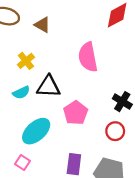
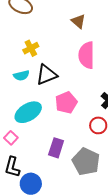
brown triangle: (42, 25) -> (78, 21), moved
black triangle: (48, 87) -> (47, 75), turned -35

